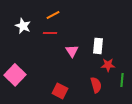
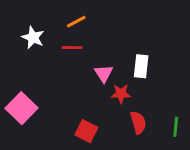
red star: (108, 65) -> (121, 94), moved
green line: (122, 80) -> (176, 127), moved

